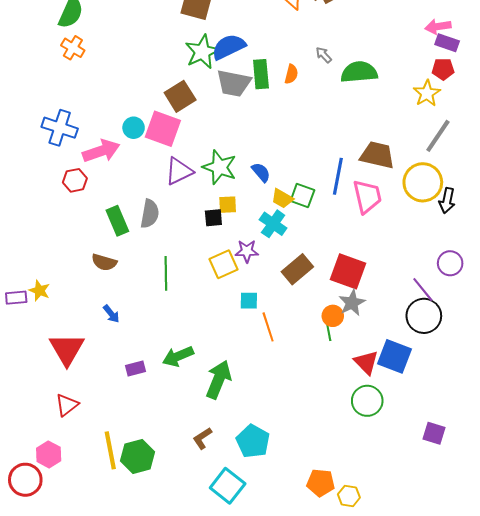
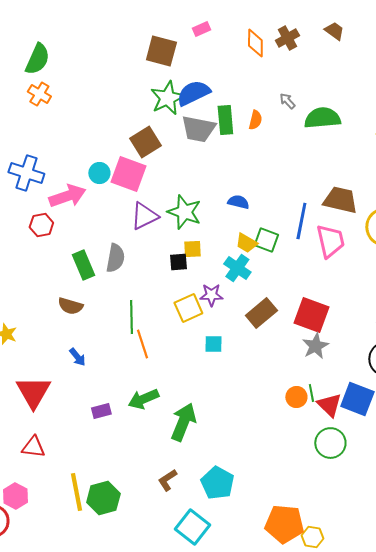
blue semicircle: (261, 172) -> (238, 202), moved, turned -35
orange circle: (333, 316) -> (296, 397), moved
orange line: (268, 327) -> (142, 344), moved
green line: (329, 332) -> (311, 393), moved
red triangle: (67, 405) -> (33, 447), turned 45
orange pentagon: (321, 483) -> (284, 524), size x1.4

